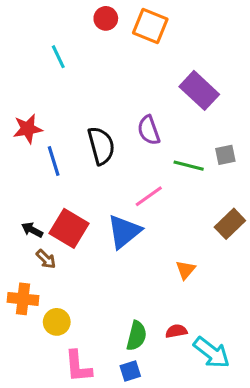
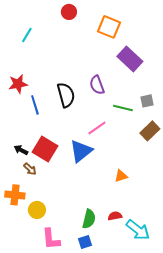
orange square: (150, 26) -> (109, 27), moved
cyan line: (58, 57) -> (27, 35), moved, turned 56
brown rectangle: (230, 224) -> (150, 131), moved
orange triangle: (185, 270) -> (121, 176), turned 32

